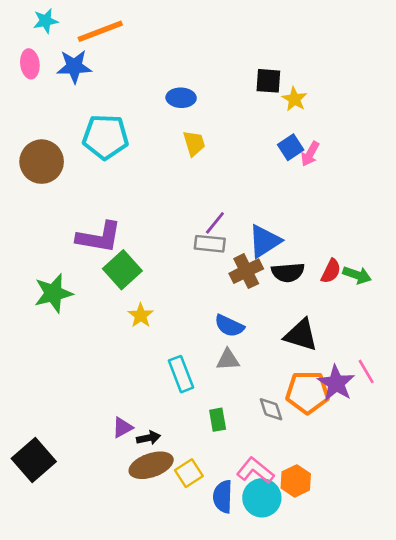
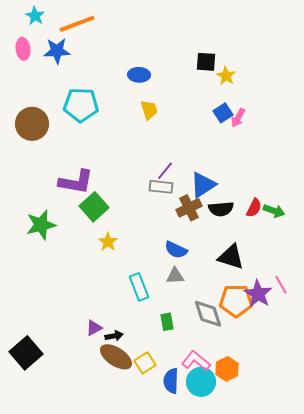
cyan star: (46, 21) -> (35, 16), turned -30
gray diamond: (271, 409) -> (208, 314), size x1.5
brown ellipse: (151, 465) -> (116, 357), turned 52

